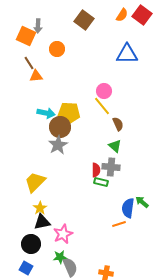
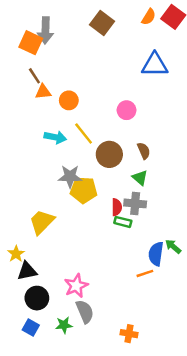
gray arrow: (38, 26) -> (45, 30), size x1.5
orange circle: (57, 49) -> (69, 100), moved
yellow line: (102, 106) -> (84, 134), moved
yellow pentagon: (69, 113) -> (84, 190), moved
brown circle: (60, 127) -> (109, 154), moved
gray star: (58, 145) -> (70, 176), turned 30
yellow star: (40, 208) -> (16, 254), moved
black triangle: (42, 222) -> (27, 271), moved
green star: (60, 257) -> (64, 325), moved
gray semicircle: (70, 267) -> (85, 312), moved

